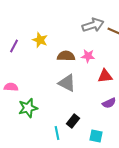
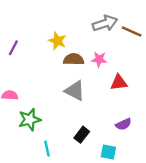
yellow star: (40, 40) -> (57, 41), moved
purple semicircle: (109, 103) -> (123, 124), moved
cyan line: (57, 133) -> (47, 149), moved

